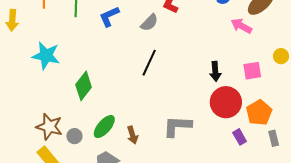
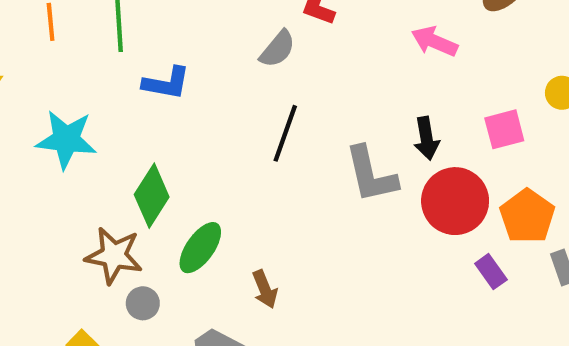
blue L-shape: (109, 16) -> (166, 83), moved, turned -140
pink arrow: (241, 26) -> (434, 41), moved
gray L-shape: (177, 126) -> (371, 175), moved, turned -100
brown star: (49, 127) -> (114, 256), moved
green ellipse: (104, 127) -> (200, 248), moved

